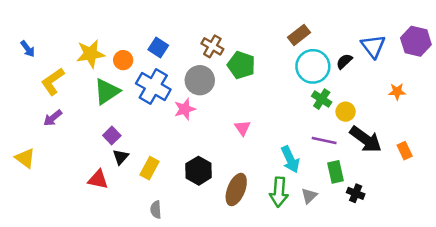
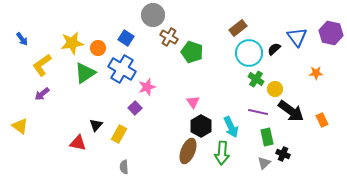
gray circle: (200, 80) -> (153, 15), moved
purple square: (112, 135) -> (135, 108), moved
black hexagon: (199, 171) -> (201, 126), moved
gray triangle: (309, 196) -> (264, 163), moved

